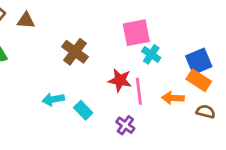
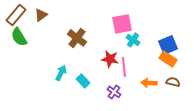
brown triangle: (26, 20) -> (41, 15), turned -40
orange arrow: (173, 98) -> (149, 83), moved
cyan arrow: (53, 99) -> (61, 73), turned 126

